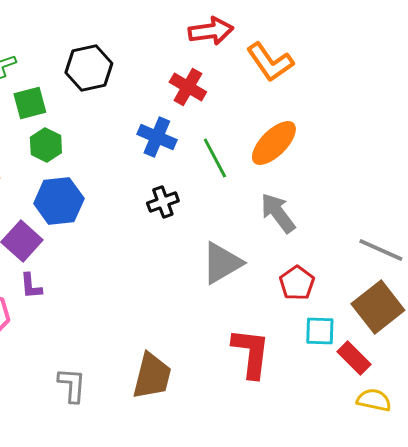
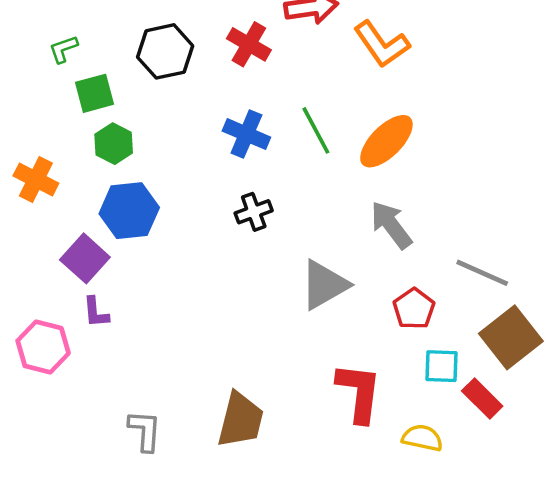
red cross: (188, 87) -> (249, 44), moved
green line: (215, 158) -> (316, 130), moved
gray line: (381, 250) -> (482, 273), moved
yellow semicircle: (374, 400) -> (422, 438), moved

